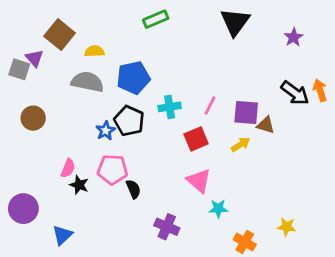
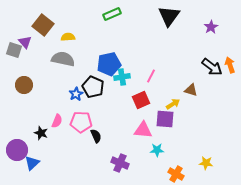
blue pentagon: (133, 78) -> (109, 64), moved
purple square: (246, 112) -> (165, 119), moved
pink semicircle: (68, 168) -> (57, 121), moved
pink triangle: (199, 181) -> (143, 130), turned -36
black star: (79, 185) -> (41, 133), moved
blue triangle: (62, 235) -> (32, 163), moved

